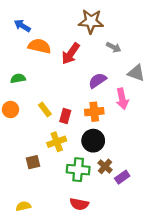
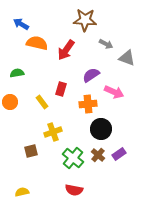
gray triangle: (136, 73) -> (127, 58), moved
pink arrow: (122, 99) -> (114, 92), turned -54
red rectangle: (65, 116) -> (61, 89), moved
black circle: (93, 141) -> (101, 129), moved
green cross: (78, 170) -> (73, 158), turned 35
purple rectangle: (122, 177) -> (119, 154), moved

